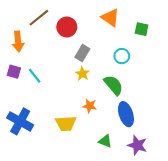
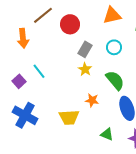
orange triangle: (110, 18) -> (112, 15), turned -48
cyan circle: (122, 56) -> (114, 47), moved
purple square: (14, 72) -> (19, 81), moved, turned 32

